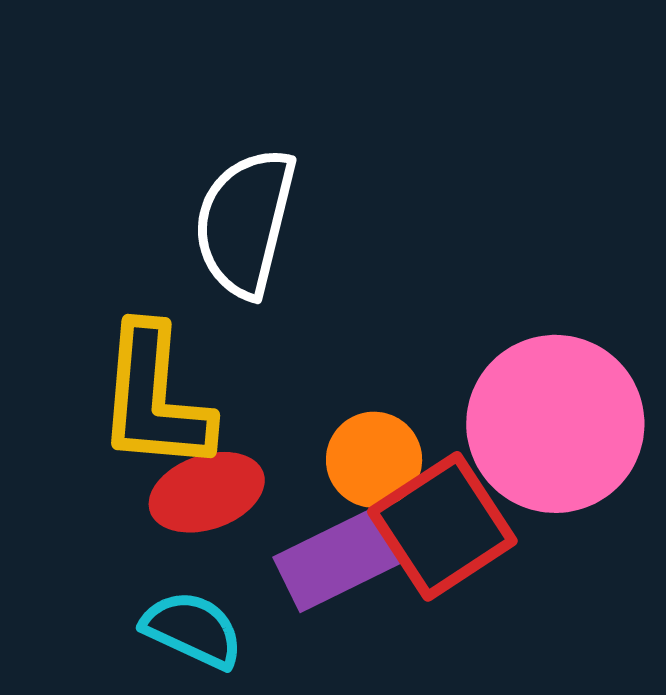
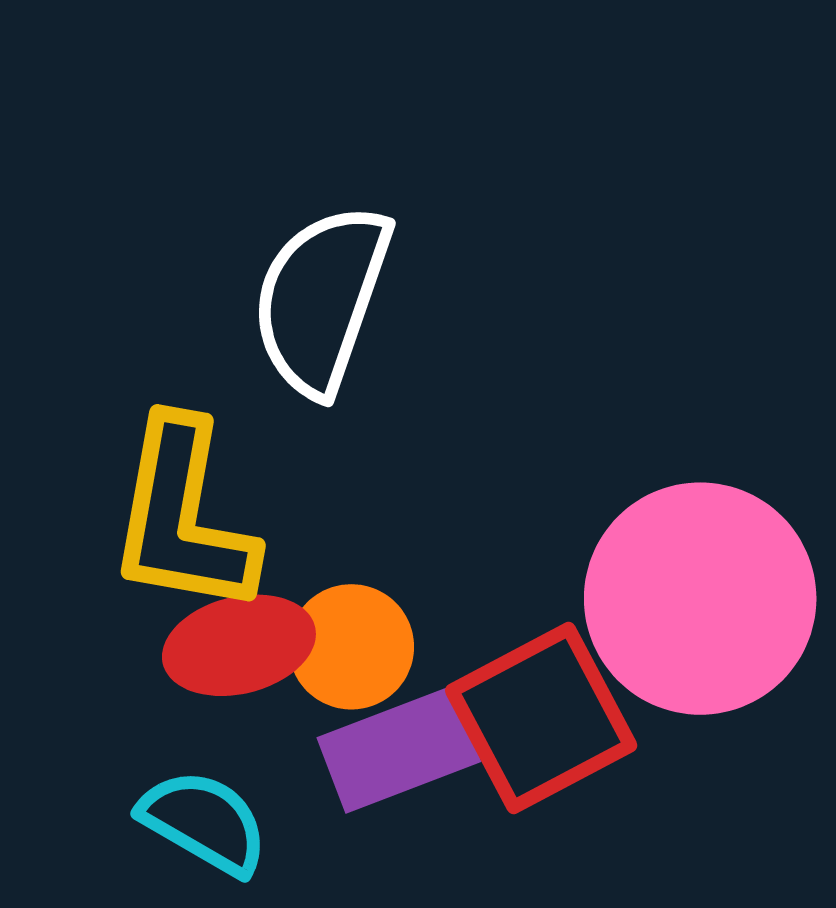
orange circle: (374, 460) -> (351, 647), moved

